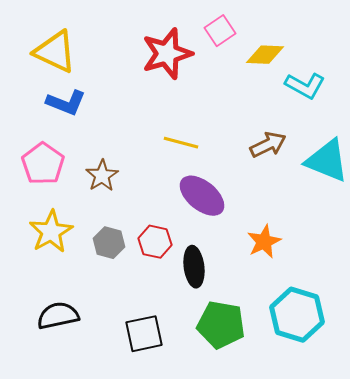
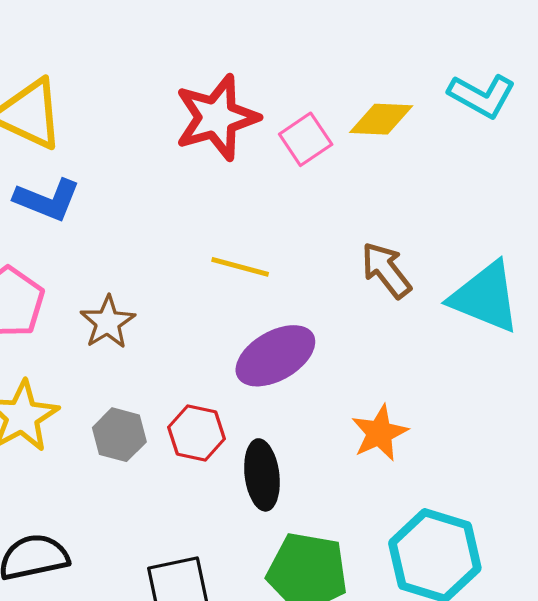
pink square: (220, 31) -> (306, 139), moved
cyan L-shape: (305, 86) -> (482, 96), moved
brown arrow: (268, 145) -> (386, 270), turned -102
purple ellipse: (202, 196) -> (275, 356), turned -69

